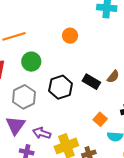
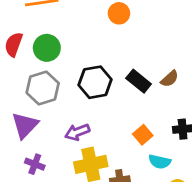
green circle: (31, 62) -> (47, 48), moved
purple arrow: (42, 133) -> (77, 132), moved, turned -48

